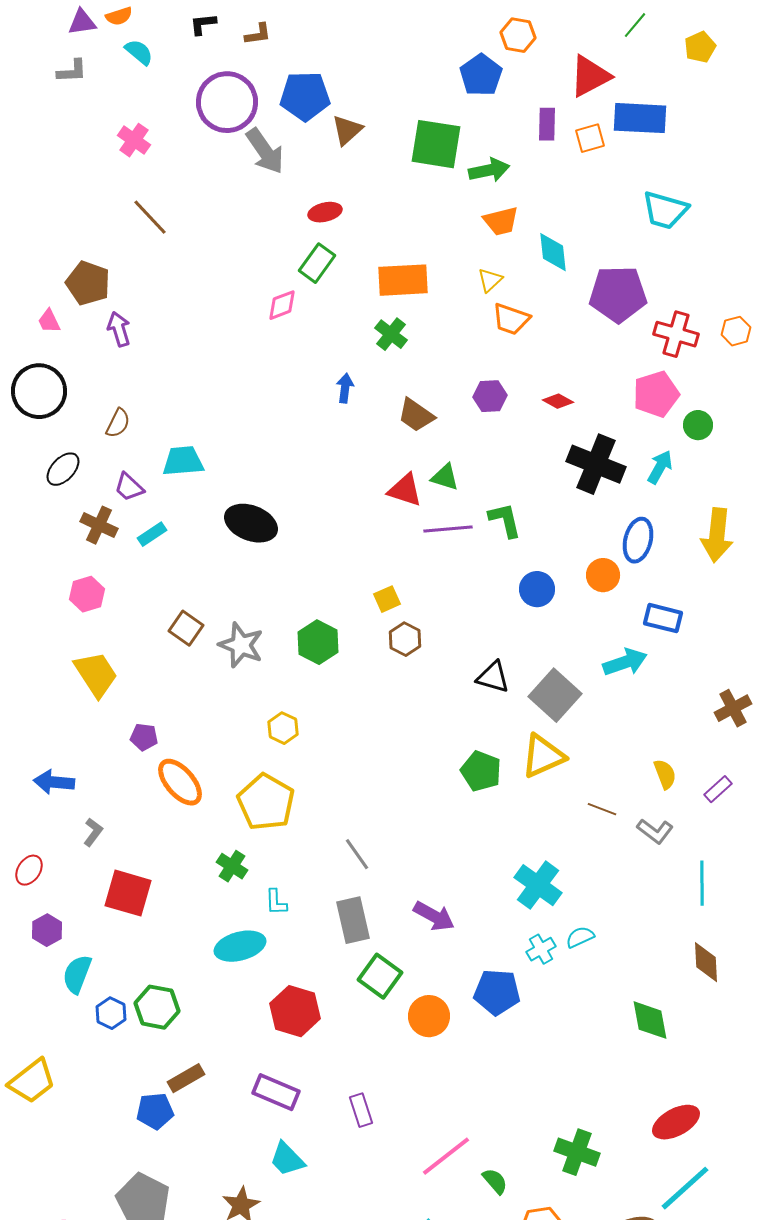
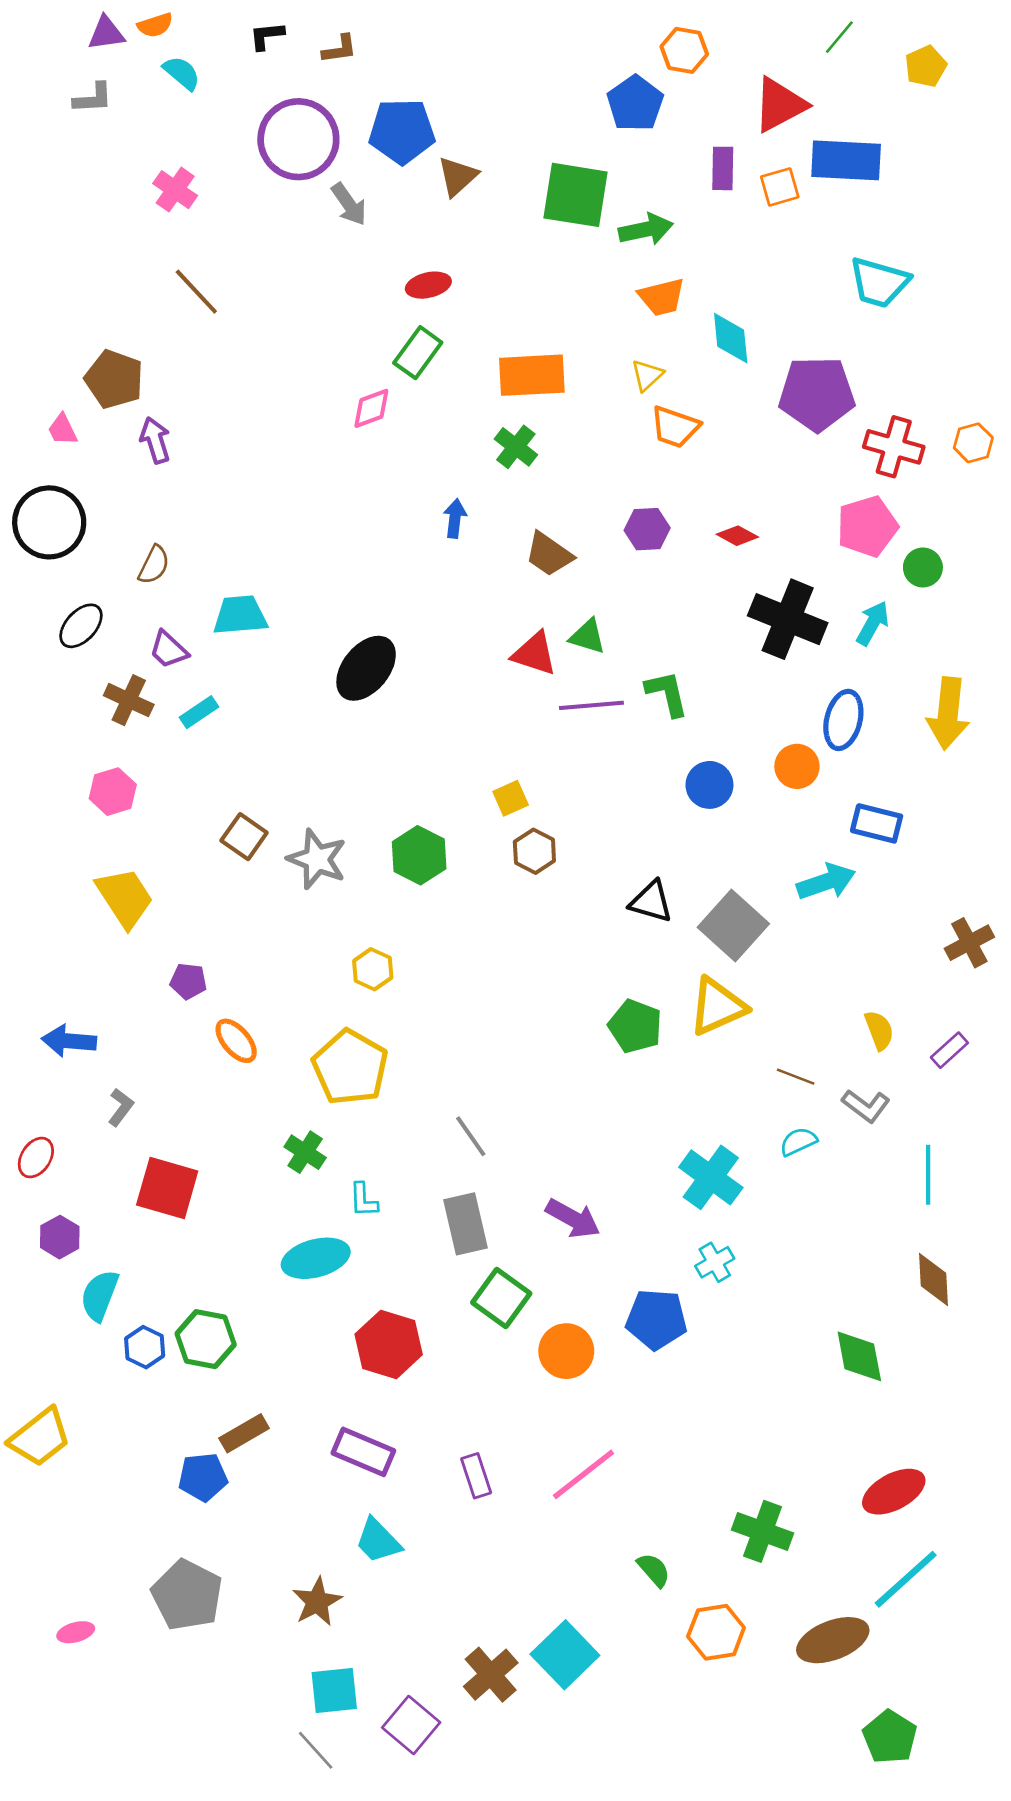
gray arrow: (265, 151) -> (349, 204), size x0.7
black ellipse: (251, 523) -> (366, 668), moved, turned -72
orange ellipse: (180, 782) -> (236, 1041), size x0.7
cyan semicircle: (580, 937) -> (798, 1142), moved
pink line: (446, 1156) -> (584, 1474), moved

